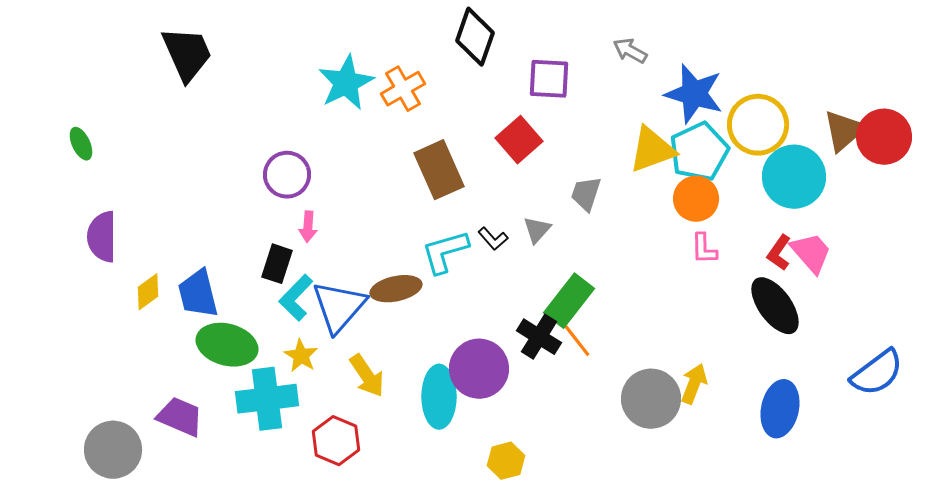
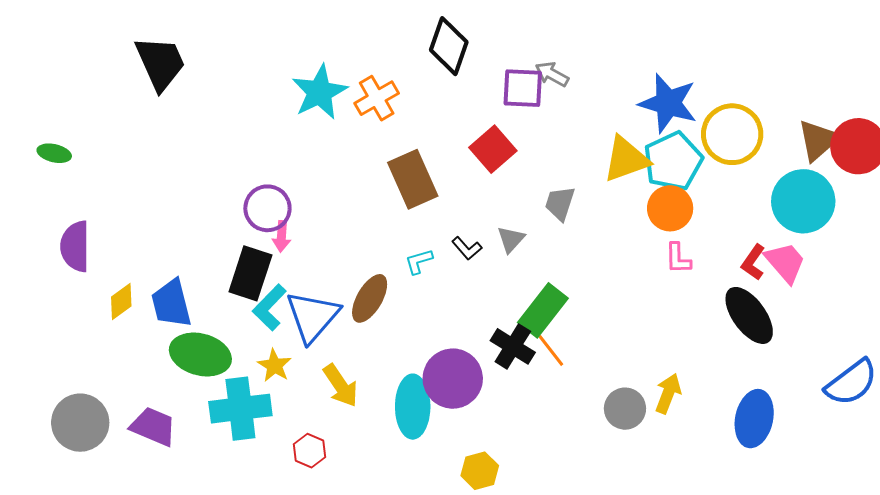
gray arrow: (630, 51) -> (552, 74), moved
green ellipse: (81, 144) -> (54, 153), turned -52
purple circle: (287, 175) -> (267, 208), moved
cyan circle: (794, 177) -> (803, 201), moved
cyan L-shape: (445, 252) -> (419, 261), size x0.6
black rectangle: (277, 264) -> (250, 273), size x1.4
brown ellipse: (396, 289) -> (370, 298), turned -48
gray circle: (651, 399) -> (625, 409), size x0.7
red hexagon: (336, 441) -> (310, 451), size x0.7
gray circle: (113, 450) -> (80, 423), moved

